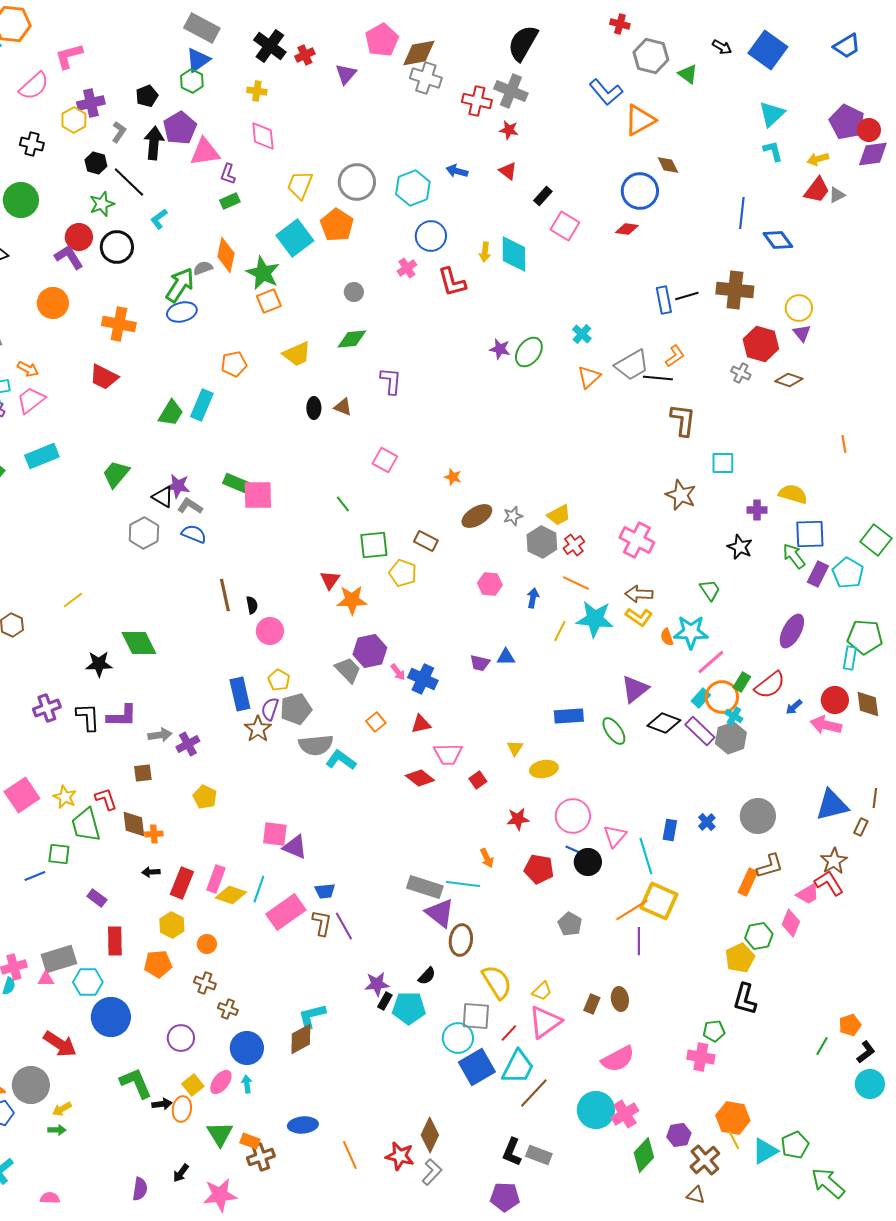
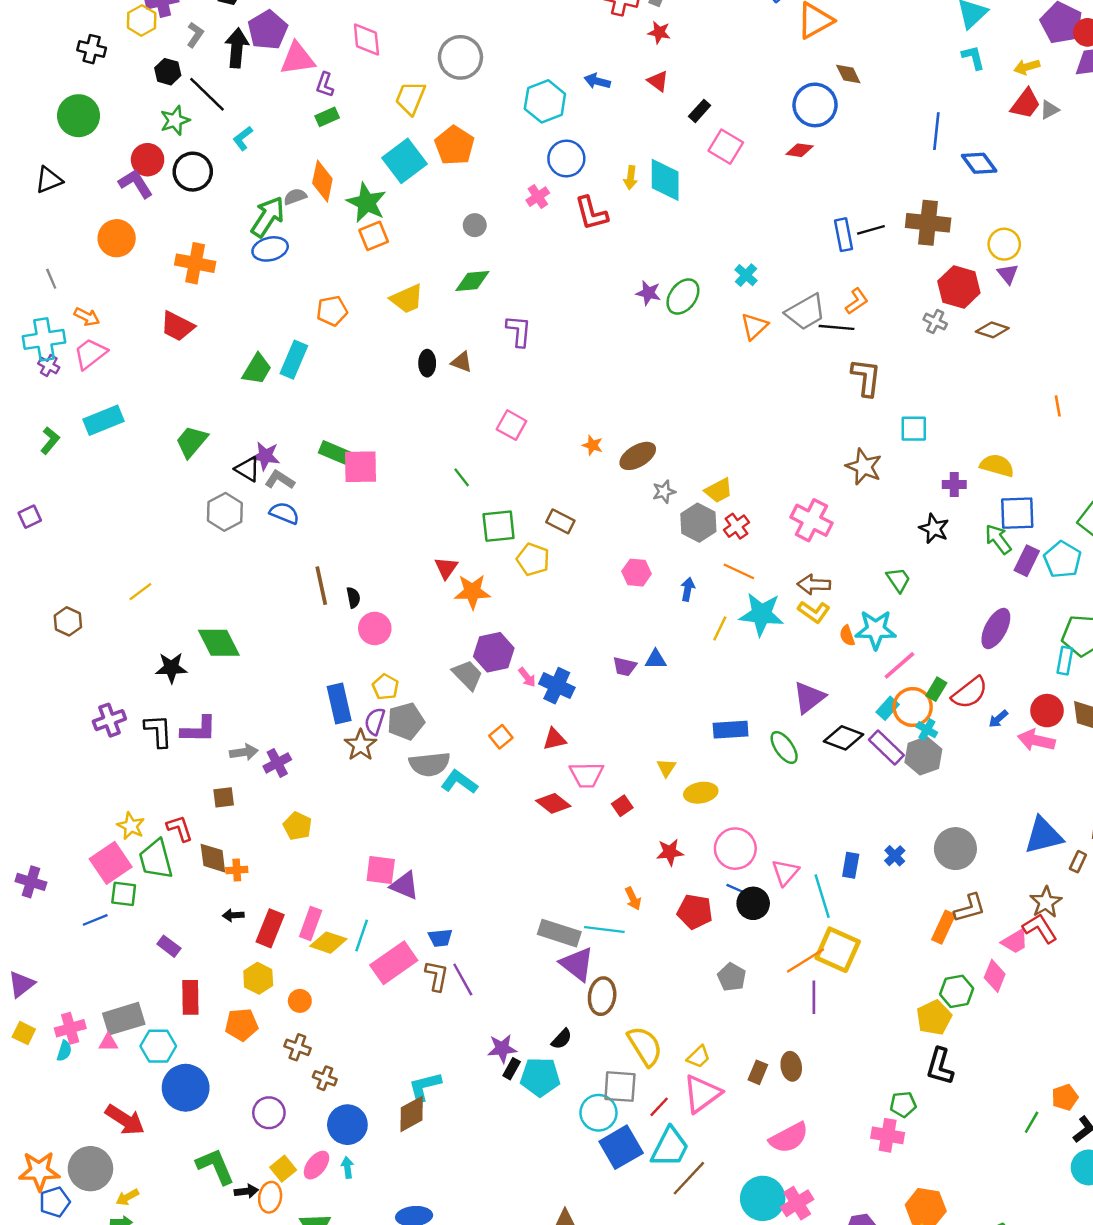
gray circle: (357, 182) -> (460, 57), moved
brown ellipse: (477, 516) -> (638, 456), moved
pink square: (22, 795) -> (111, 863), moved

